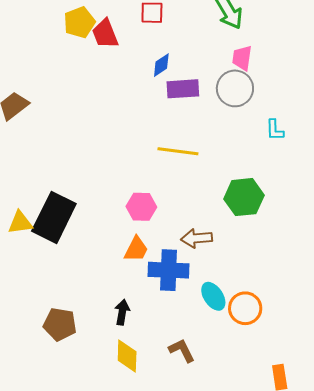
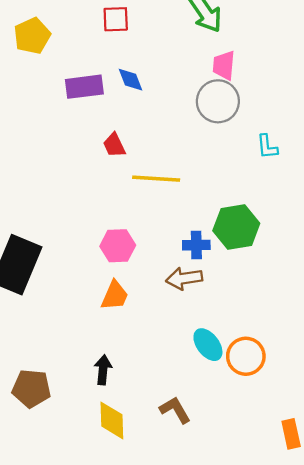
red trapezoid: (105, 34) -> (114, 145), moved, size x0.7
blue diamond: (161, 65) -> (131, 80), turned -75
purple rectangle: (183, 89) -> (84, 87), moved
blue cross: (169, 270) -> (196, 245), moved, size x0.6

